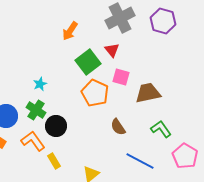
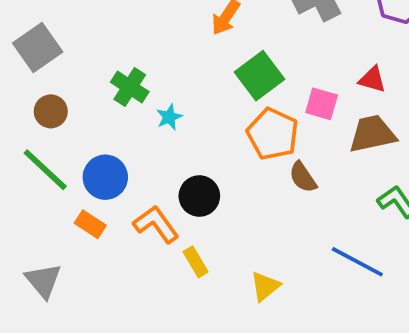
red triangle: (112, 50) -> (372, 79), moved, turned -35
green cross: (36, 110) -> (130, 87), moved
brown semicircle: (118, 127) -> (303, 177), moved

